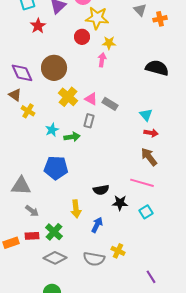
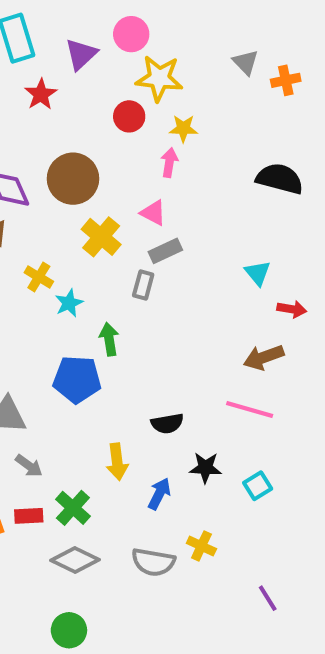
pink triangle: (91, 99) -> (153, 213), moved
gray rectangle: (110, 104) -> (165, 251), moved, turned -56
yellow cross: (28, 111) -> (39, 277), moved
red arrow: (151, 133) -> (292, 309), moved
green arrow: (72, 137) -> (109, 339), moved, turned -91
brown arrow: (149, 157) -> (264, 357), turned -72
black star: (120, 203) -> (205, 468), moved
cyan square: (146, 212) -> (258, 486), moved

